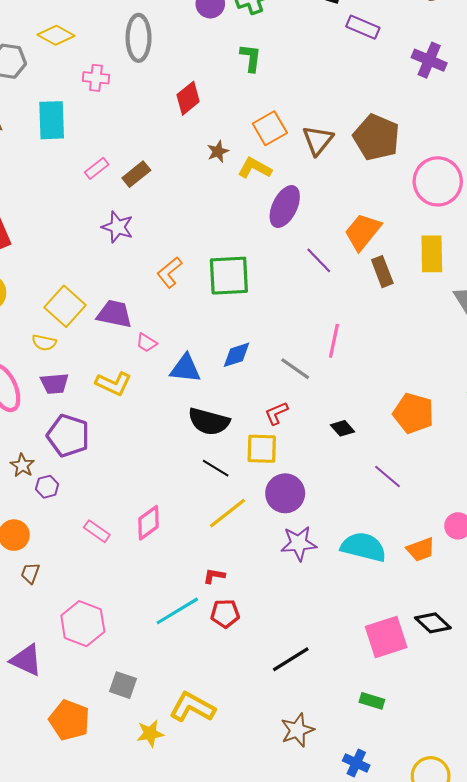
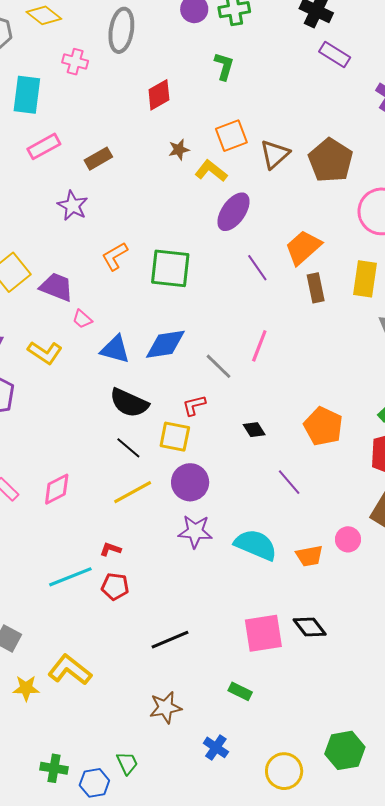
pink rectangle: (97, 168) -> (44, 146), moved, size x1.4
blue diamond: (237, 355) -> (165, 344), size x1.4

